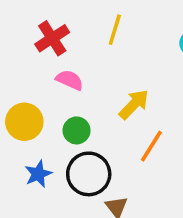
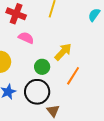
red cross: (52, 38) -> (16, 14), turned -36
green circle: (77, 130) -> (42, 67), moved

